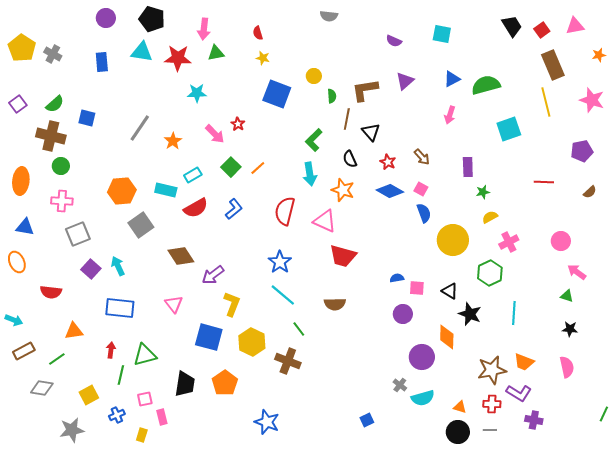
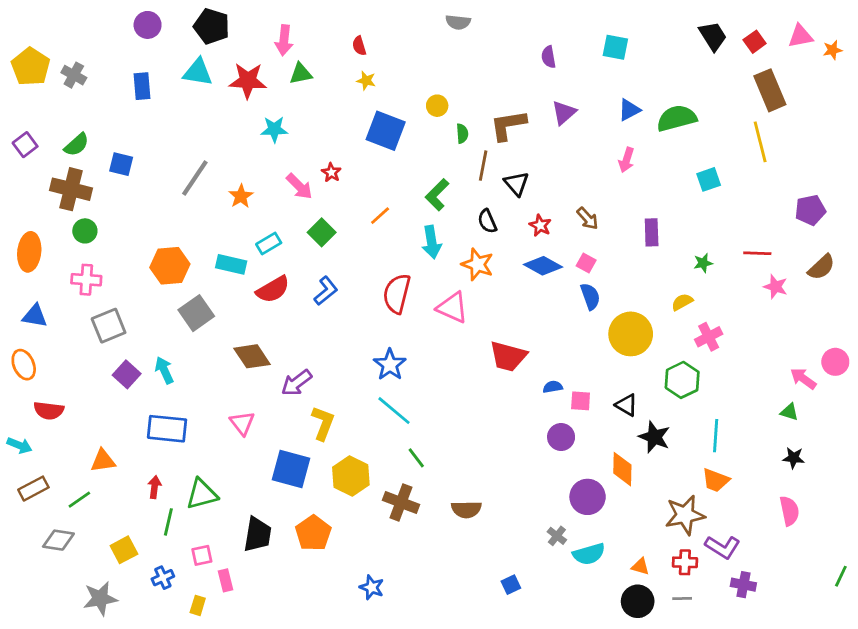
purple semicircle: (394, 41) -> (549, 57), turned 56
orange star: (599, 55) -> (833, 50), moved
pink star: (592, 100) -> (775, 287), moved, size x0.7
cyan square: (509, 129) -> (709, 179), size x0.7
orange line: (258, 168) -> (380, 216), moved
green star: (483, 192) -> (703, 263), moved
brown semicircle: (590, 192) -> (821, 267), size x1.5
pink circle: (561, 241) -> (835, 362), moved
red trapezoid: (343, 256) -> (508, 356), moved
red semicircle: (51, 292) -> (49, 411), moved
brown semicircle: (335, 304) -> (466, 509), moved
orange trapezoid: (524, 362) -> (716, 480), moved
blue star: (267, 422) -> (372, 587), size x0.7

